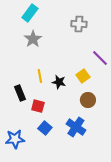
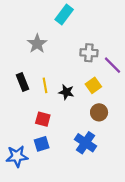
cyan rectangle: (30, 13) -> (64, 14), moved
gray cross: (79, 24) -> (89, 53), moved
black rectangle: (20, 93) -> (23, 82), moved
blue square: (45, 128) -> (42, 144), moved, turned 32

